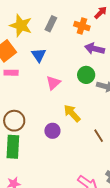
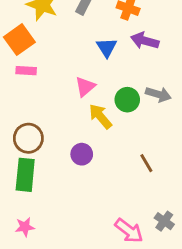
blue triangle: (39, 55) -> (107, 47), moved
green circle: (86, 75) -> (127, 100), moved
yellow arrow: (72, 113) -> (100, 116), moved

